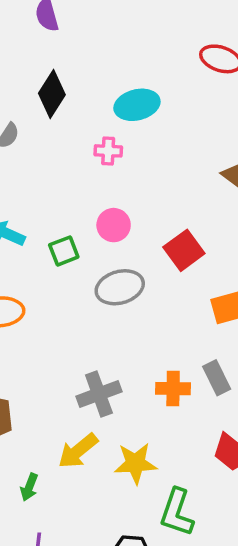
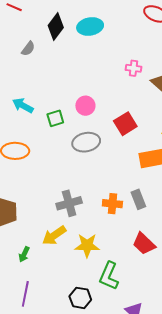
cyan ellipse: (137, 105) -> (90, 26), moved
pink cross: (108, 151) -> (133, 68), moved

